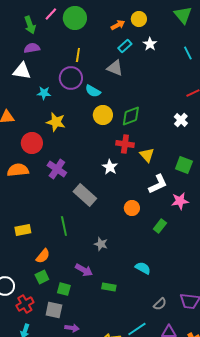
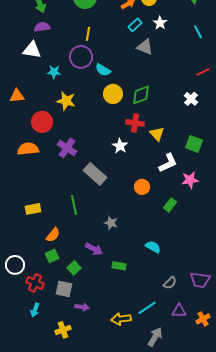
gray triangle: (115, 68) -> (145, 47), moved
green square: (64, 289) -> (74, 268), turned 32
red cross: (25, 304) -> (35, 283), turned -36

